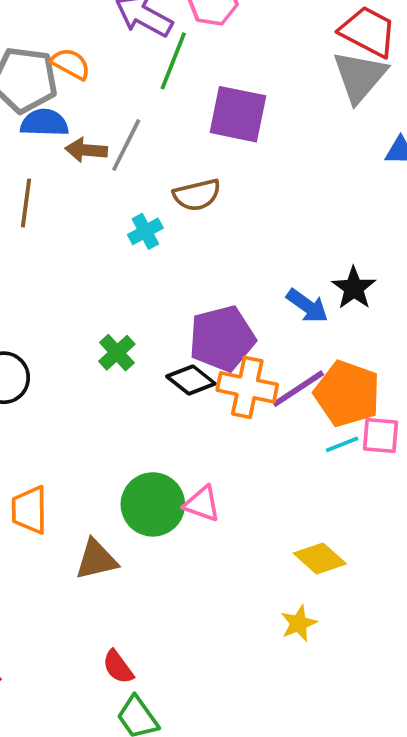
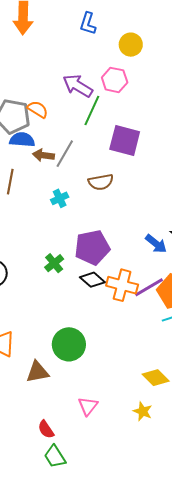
cyan cross: (145, 231) -> (60, 198), moved
purple pentagon: (222, 338) -> (92, 247), moved
pink triangle: (202, 504) -> (88, 406), moved, turned 45
yellow star: (299, 623) -> (143, 411), turned -30

